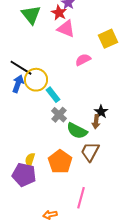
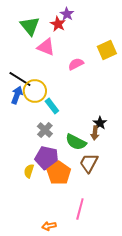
pink triangle: (66, 29) -> (46, 47), moved
pink semicircle: (83, 60) -> (76, 64), moved
gray cross: (59, 115) -> (45, 130), moved
purple pentagon: (24, 175) -> (47, 158), moved

